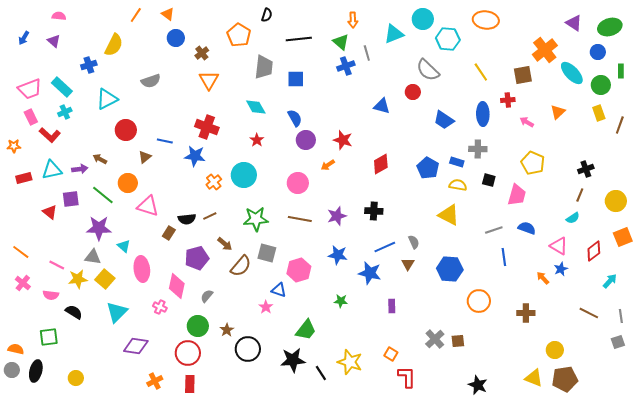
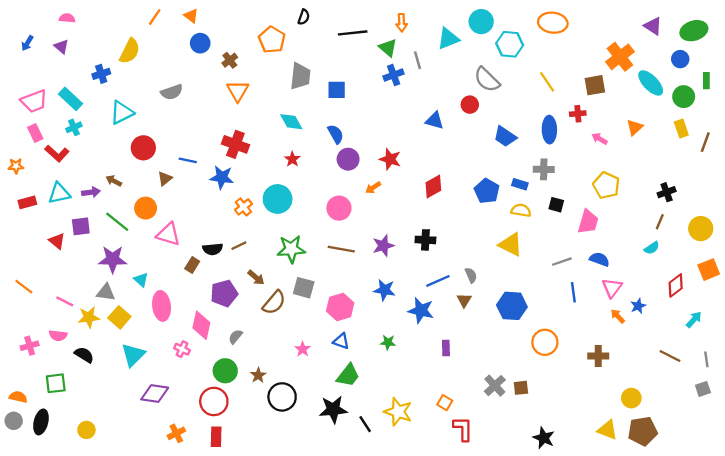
black line: (299, 39) -> (353, 33), moved
pink triangle: (559, 246) -> (612, 288), moved, turned 36
pink cross: (23, 283) -> (30, 346), moved, turned 35
blue triangle: (279, 290) -> (341, 341), moved

